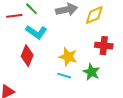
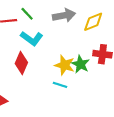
green star: (91, 72) -> (81, 64), moved

